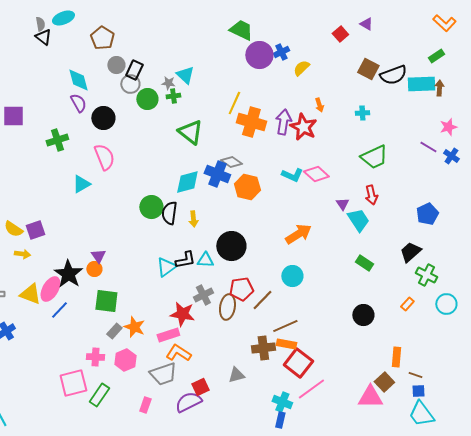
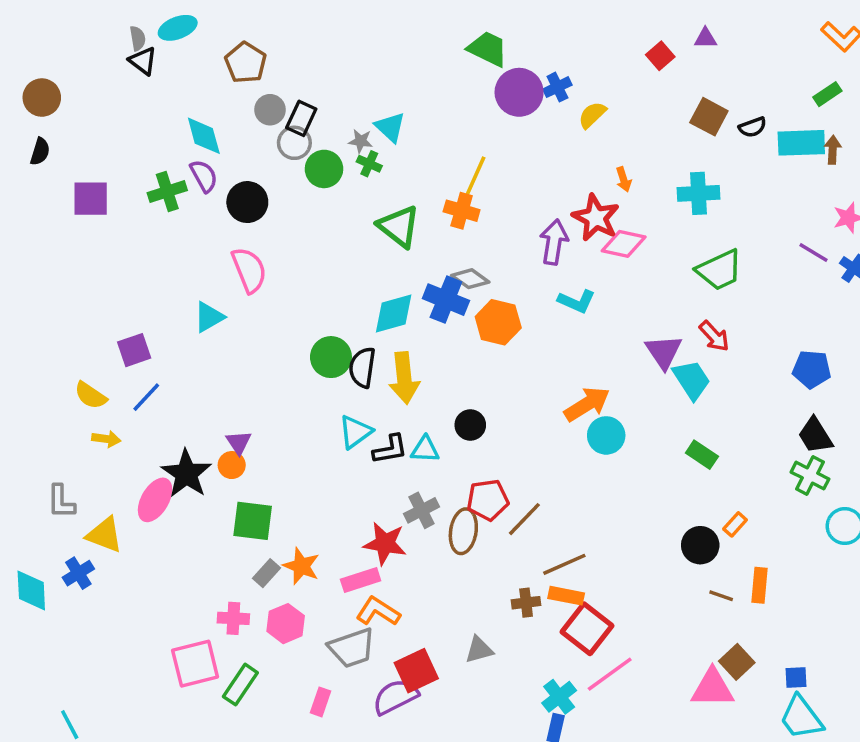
purple triangle: (366, 24) -> (705, 38), turned -32
black semicircle: (393, 75) -> (752, 127), size x0.6
green cross: (173, 96) -> (369, 164), turned 32
cyan cross: (362, 113) -> (698, 193), size x1.6
orange cross: (251, 122) -> (462, 211), moved, size x0.7
purple arrow: (283, 122) -> (554, 242), moved
green cross: (57, 140) -> (167, 192), moved
pink diamond: (316, 174) -> (624, 244), moved, turned -30
red arrow: (371, 195) -> (714, 336), turned -30
purple triangle: (342, 204) -> (664, 352), size x1.6
blue pentagon: (427, 214) -> (812, 369), turned 30
yellow arrow: (193, 219) -> (404, 378), size x1.8
purple square: (35, 230) -> (134, 350), moved
black circle: (231, 246) -> (470, 425), size x0.6
black trapezoid: (410, 252) -> (815, 435), moved, turned -80
cyan triangle: (166, 267) -> (355, 432), moved
cyan circle: (292, 276) -> (606, 435), moved
yellow triangle: (30, 294) -> (105, 535), moved
orange rectangle: (407, 304) -> (735, 524), moved
blue line: (59, 310) -> (146, 397), moved
brown cross: (263, 348) -> (526, 603), size x0.7
orange rectangle: (396, 357) -> (759, 585), moved
brown line: (415, 375) -> (721, 596), moved
red square: (200, 387) -> (416, 671), size x1.4
cyan cross: (282, 402) -> (559, 697), turned 30

